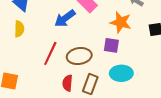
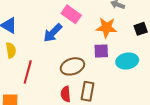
red line: (50, 53) -> (28, 72), moved
cyan ellipse: (121, 73) -> (127, 61), moved

